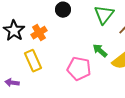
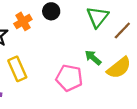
orange cross: (39, 33) -> (23, 21), moved

